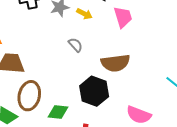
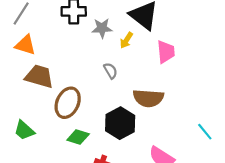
yellow arrow: (84, 14) -> (126, 40), turned 84
brown ellipse: (29, 96) -> (68, 103), moved

